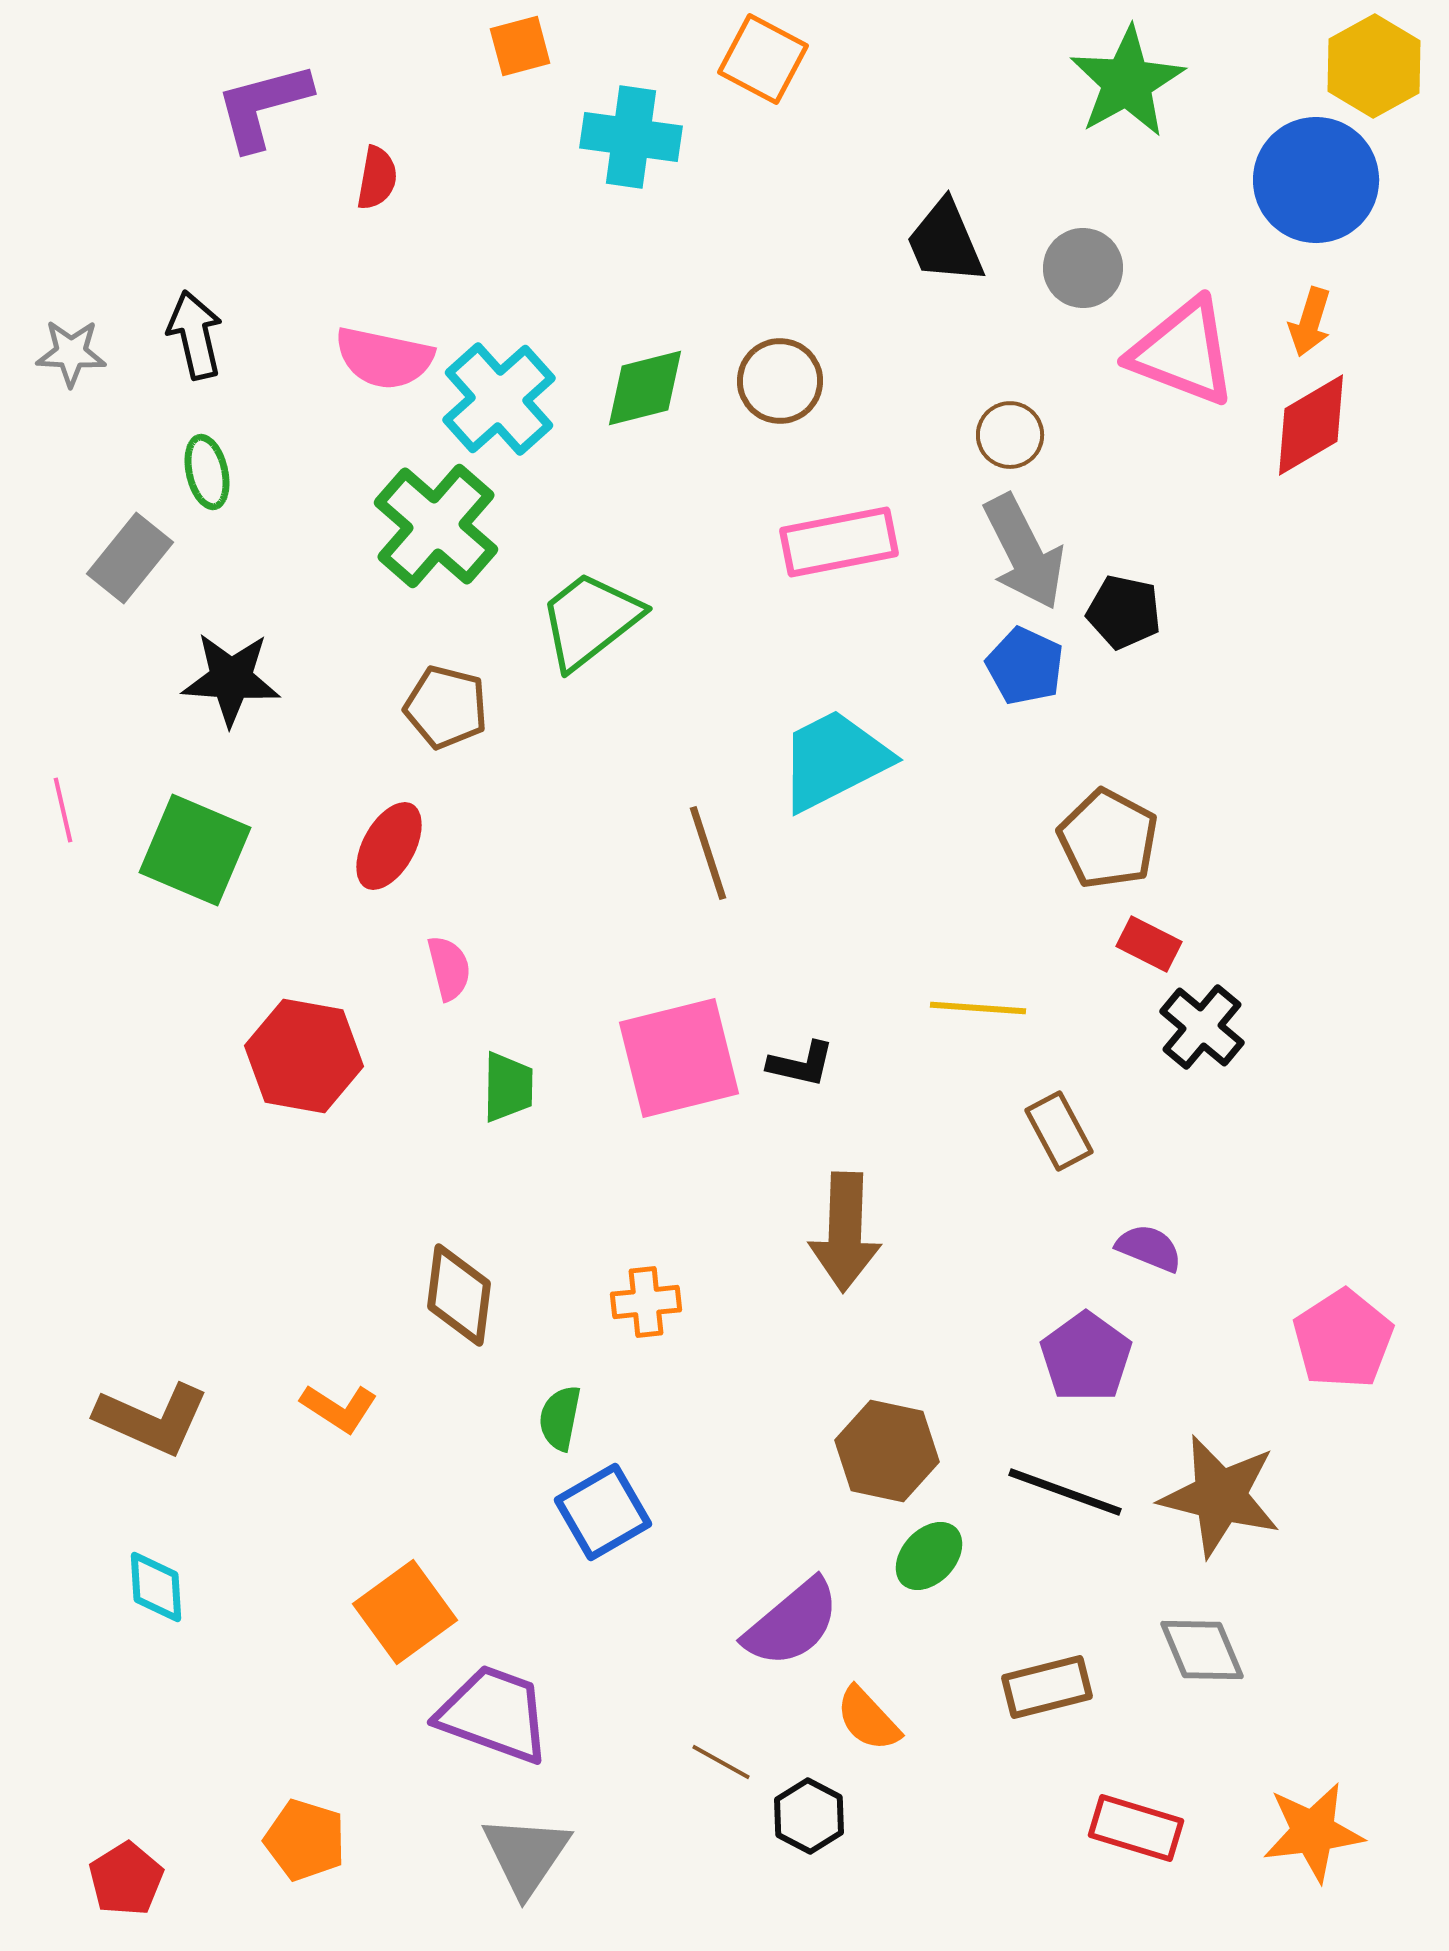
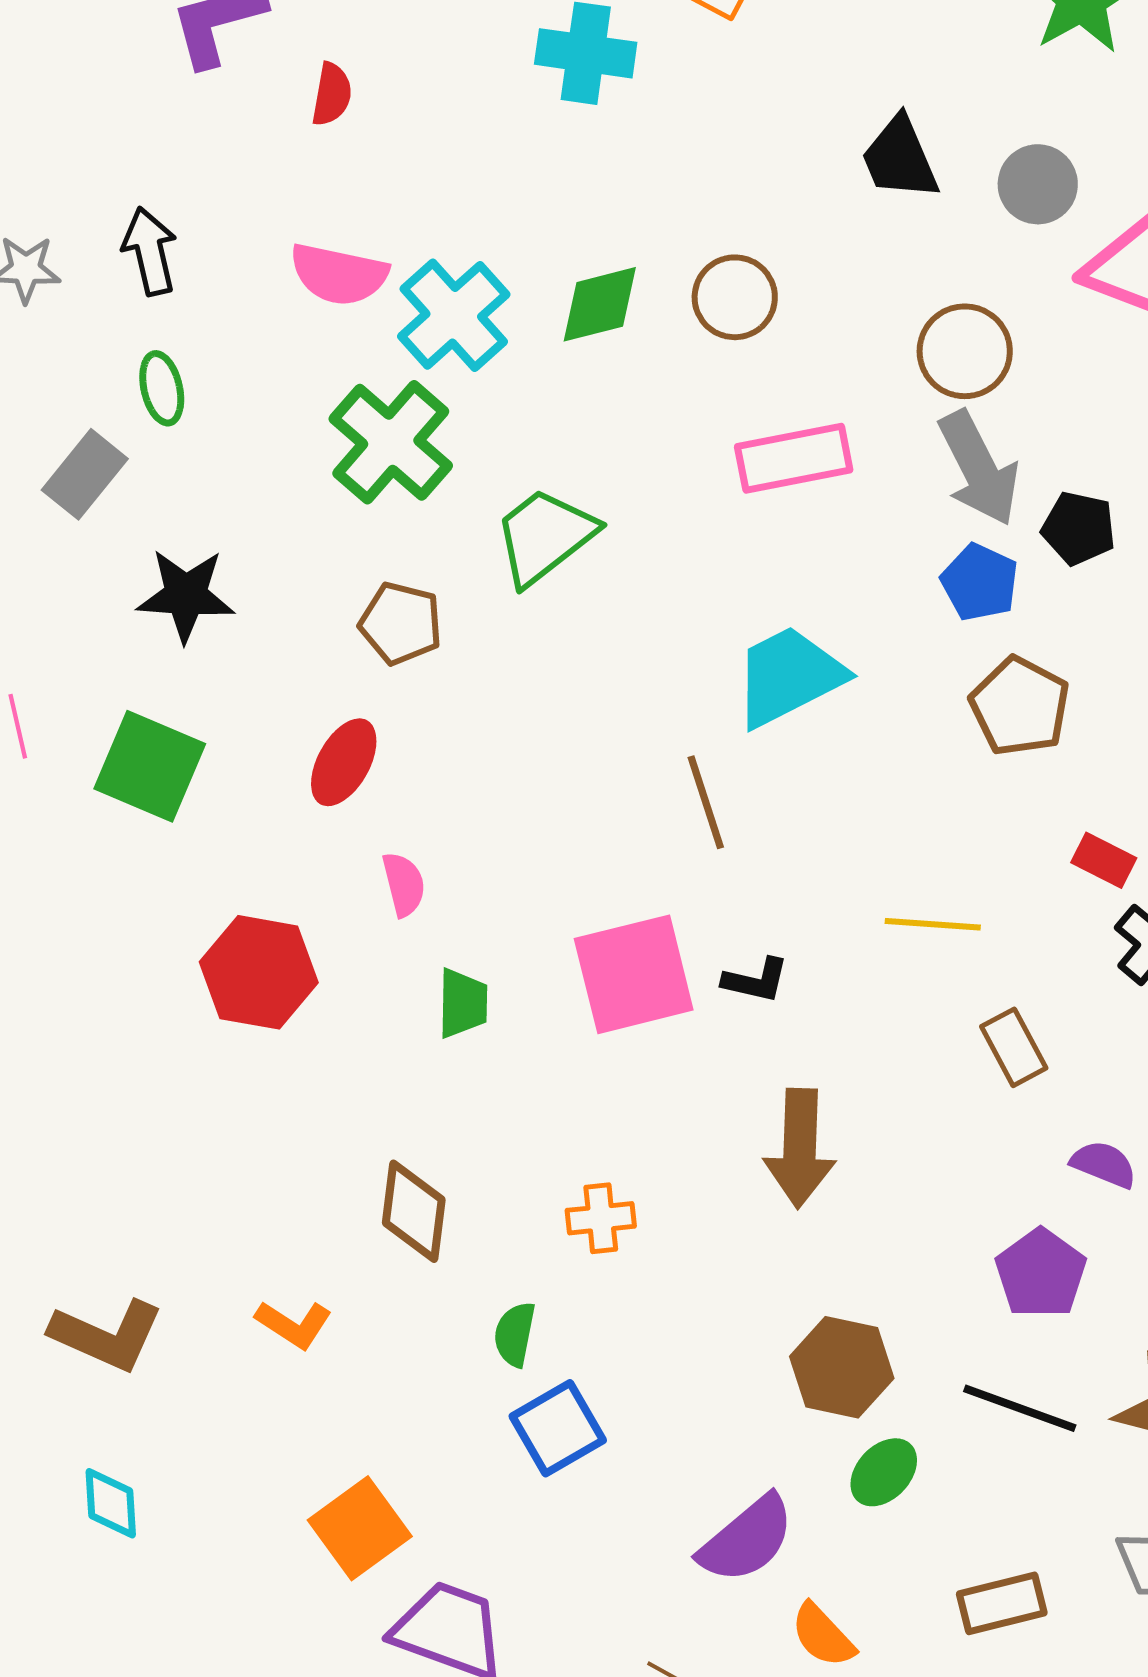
brown circle: (1010, 435) -> (965, 351), size x1.4
brown pentagon: (1108, 839) -> (1020, 706), moved
brown line: (708, 853) -> (706, 802), moved

